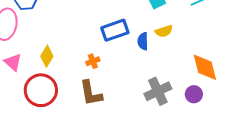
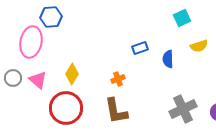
blue rectangle: (115, 30) -> (140, 48), size x0.6
yellow semicircle: (164, 31) -> (199, 46), moved

